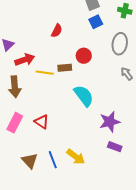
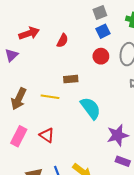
red circle: (84, 56) -> (101, 56), moved
red arrow: (25, 60) -> (29, 33), moved
yellow line: (45, 73) -> (50, 97), moved
brown arrow: (15, 87) -> (19, 99), turned 30

